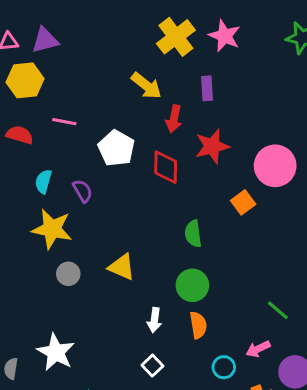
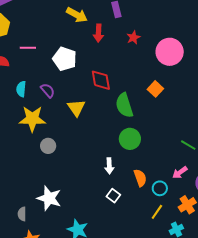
red star: (212, 146) -> (133, 37), moved, size x0.6
red diamond: (166, 167) -> (101, 80), moved
orange square: (243, 202) -> (155, 89), moved
green semicircle: (193, 234) -> (124, 105), size x1.4
yellow triangle: (122, 267) -> (76, 108), moved, turned 42
orange semicircle: (198, 325) -> (140, 178), moved

